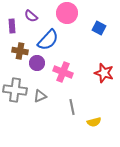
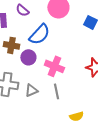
gray line: (72, 107) -> (56, 91), moved
yellow semicircle: (94, 122) -> (76, 116), moved

